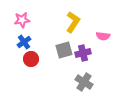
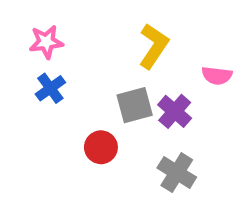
purple cross: (83, 53) -> (175, 111), turned -35
red circle: (31, 59) -> (101, 147), moved

